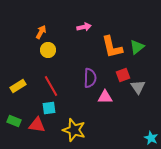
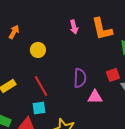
pink arrow: (84, 27) -> (74, 27), turned 88
orange arrow: (41, 32) -> (14, 32), moved
orange L-shape: (112, 47) -> (102, 29), moved

